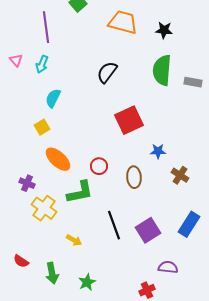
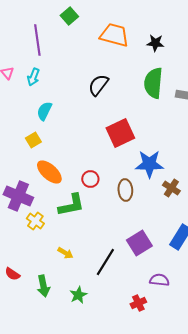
blue star: (158, 151) -> (149, 164), size x1.8
purple cross: (27, 183) -> (18, 196), size x1.8
yellow cross: (44, 208) -> (35, 221), size x0.7
black line: (114, 225) -> (105, 262), moved, turned 52

